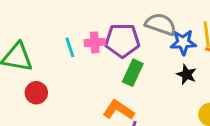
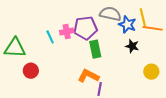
blue star: (183, 42) -> (127, 24), turned 30
green rectangle: (133, 73) -> (95, 49), turned -30

